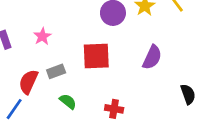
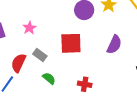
gray rectangle: (56, 71) -> (40, 55), turned 56

